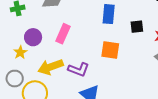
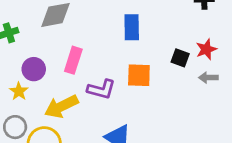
black square: (137, 27) -> (180, 58), moved, turned 32
purple L-shape: (79, 69) -> (101, 89), moved

